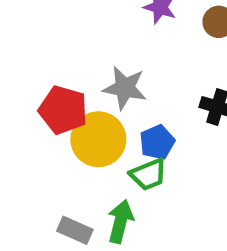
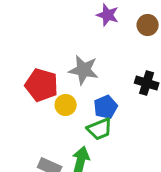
yellow circle: (98, 139) -> (66, 105), size x0.6

